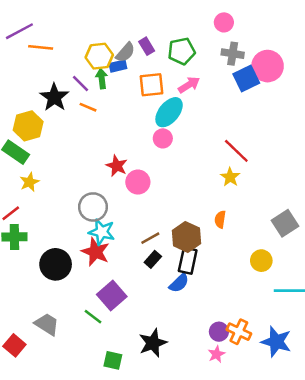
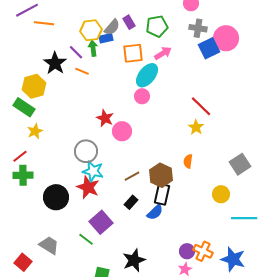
black rectangle: (153, 259) -> (131, 202), moved

